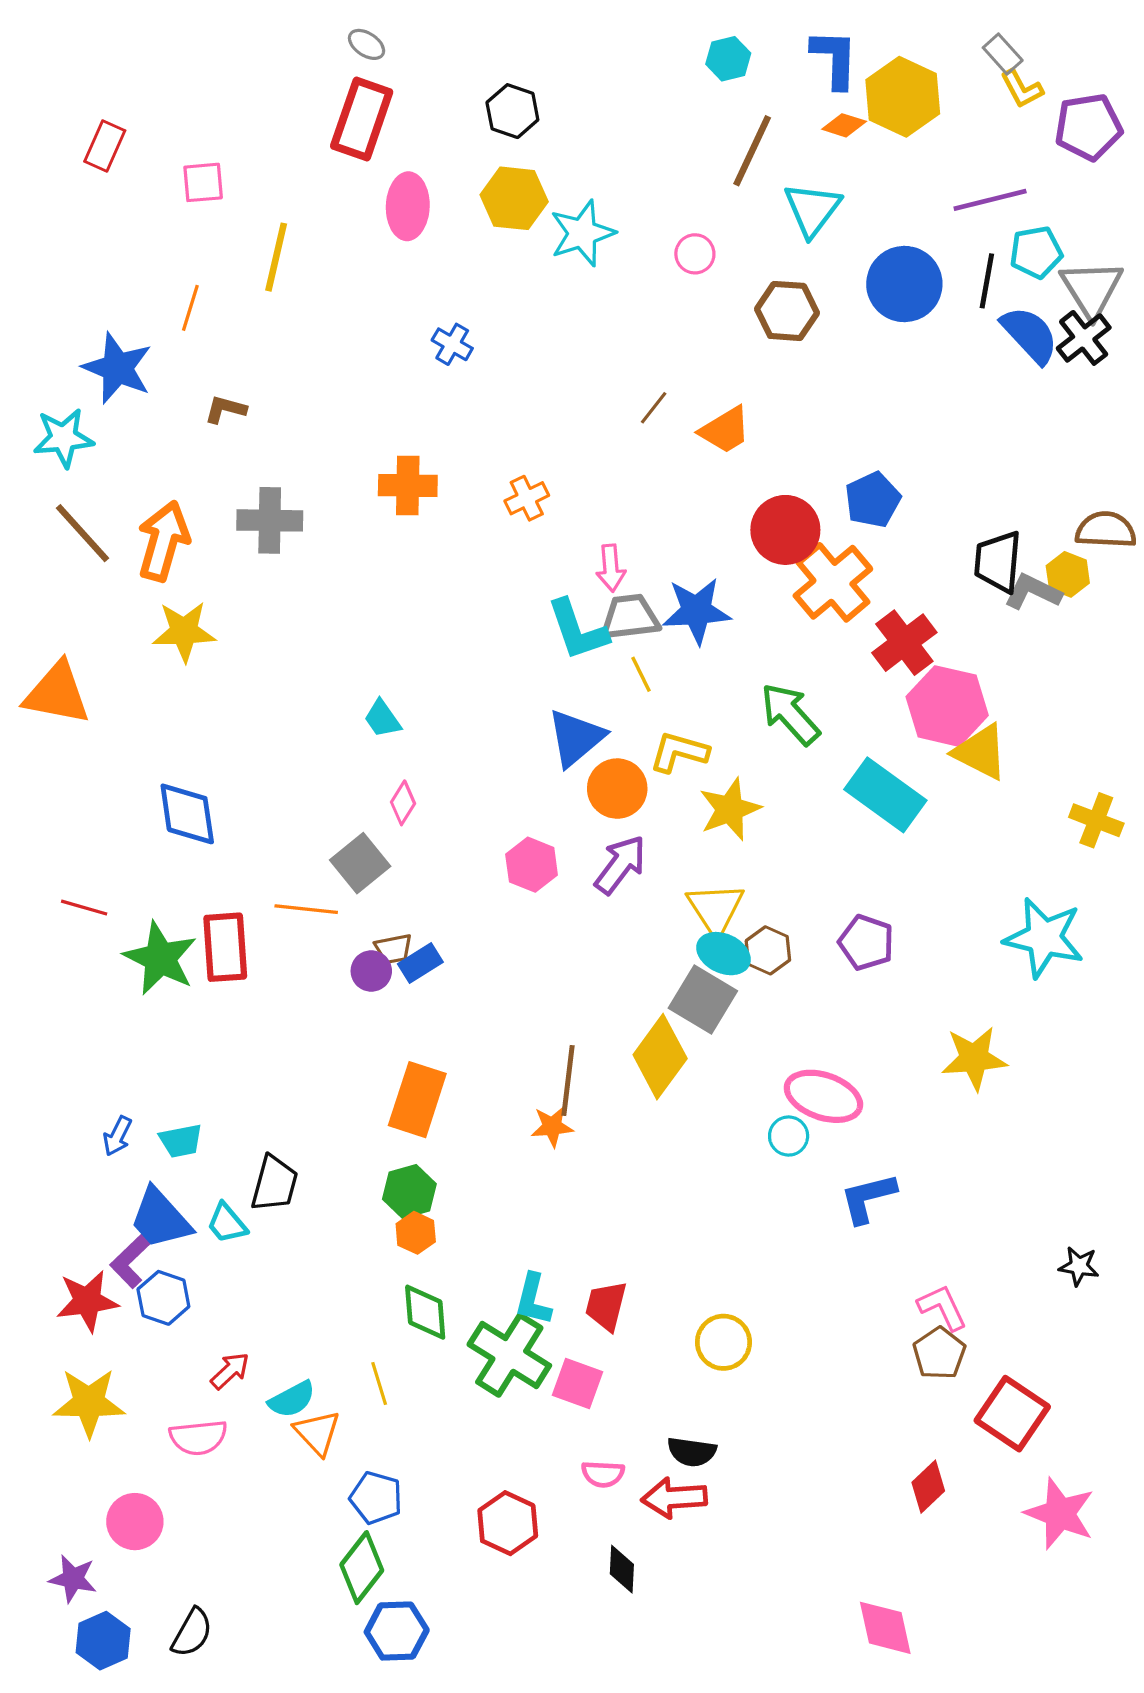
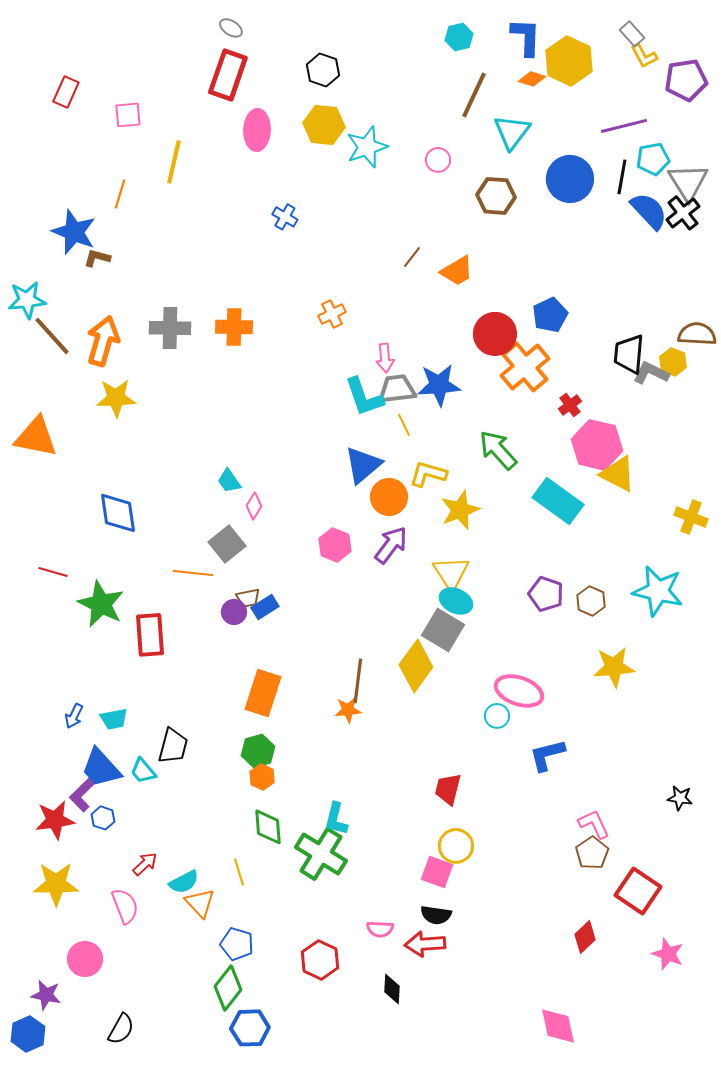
brown L-shape: (225, 409) -> (97, 258), moved
cyan star: (63, 438) -> (27, 300), moved
orange cross: (408, 486) -> (234, 327), moved
red cross: (904, 643) -> (570, 405), size x0.6
cyan trapezoid: (382, 719) -> (229, 481), moved
red rectangle: (225, 947) -> (150, 635), moved
brown hexagon: (768, 950) -> (591, 601), moved
blue hexagon: (163, 1298) -> (103, 818), size x0.7
red trapezoid: (606, 1306) -> (448, 789), moved
pink square: (578, 1384) -> (437, 872), moved
pink semicircle: (198, 1437) -> (125, 906), turned -105
pink star: (1060, 1514) -> (668, 954), size x0.7
blue hexagon: (103, 1641) -> (28, 1034), moved

